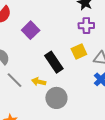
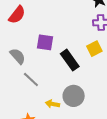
purple square: (31, 30) -> (45, 42), moved, turned -36
yellow arrow: (39, 82) -> (52, 104), moved

